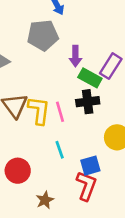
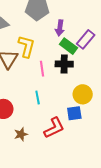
yellow L-shape: (39, 110) -> (26, 46), moved
blue square: (90, 166) -> (74, 113), moved
red L-shape: (86, 186) -> (54, 128), turned 35

